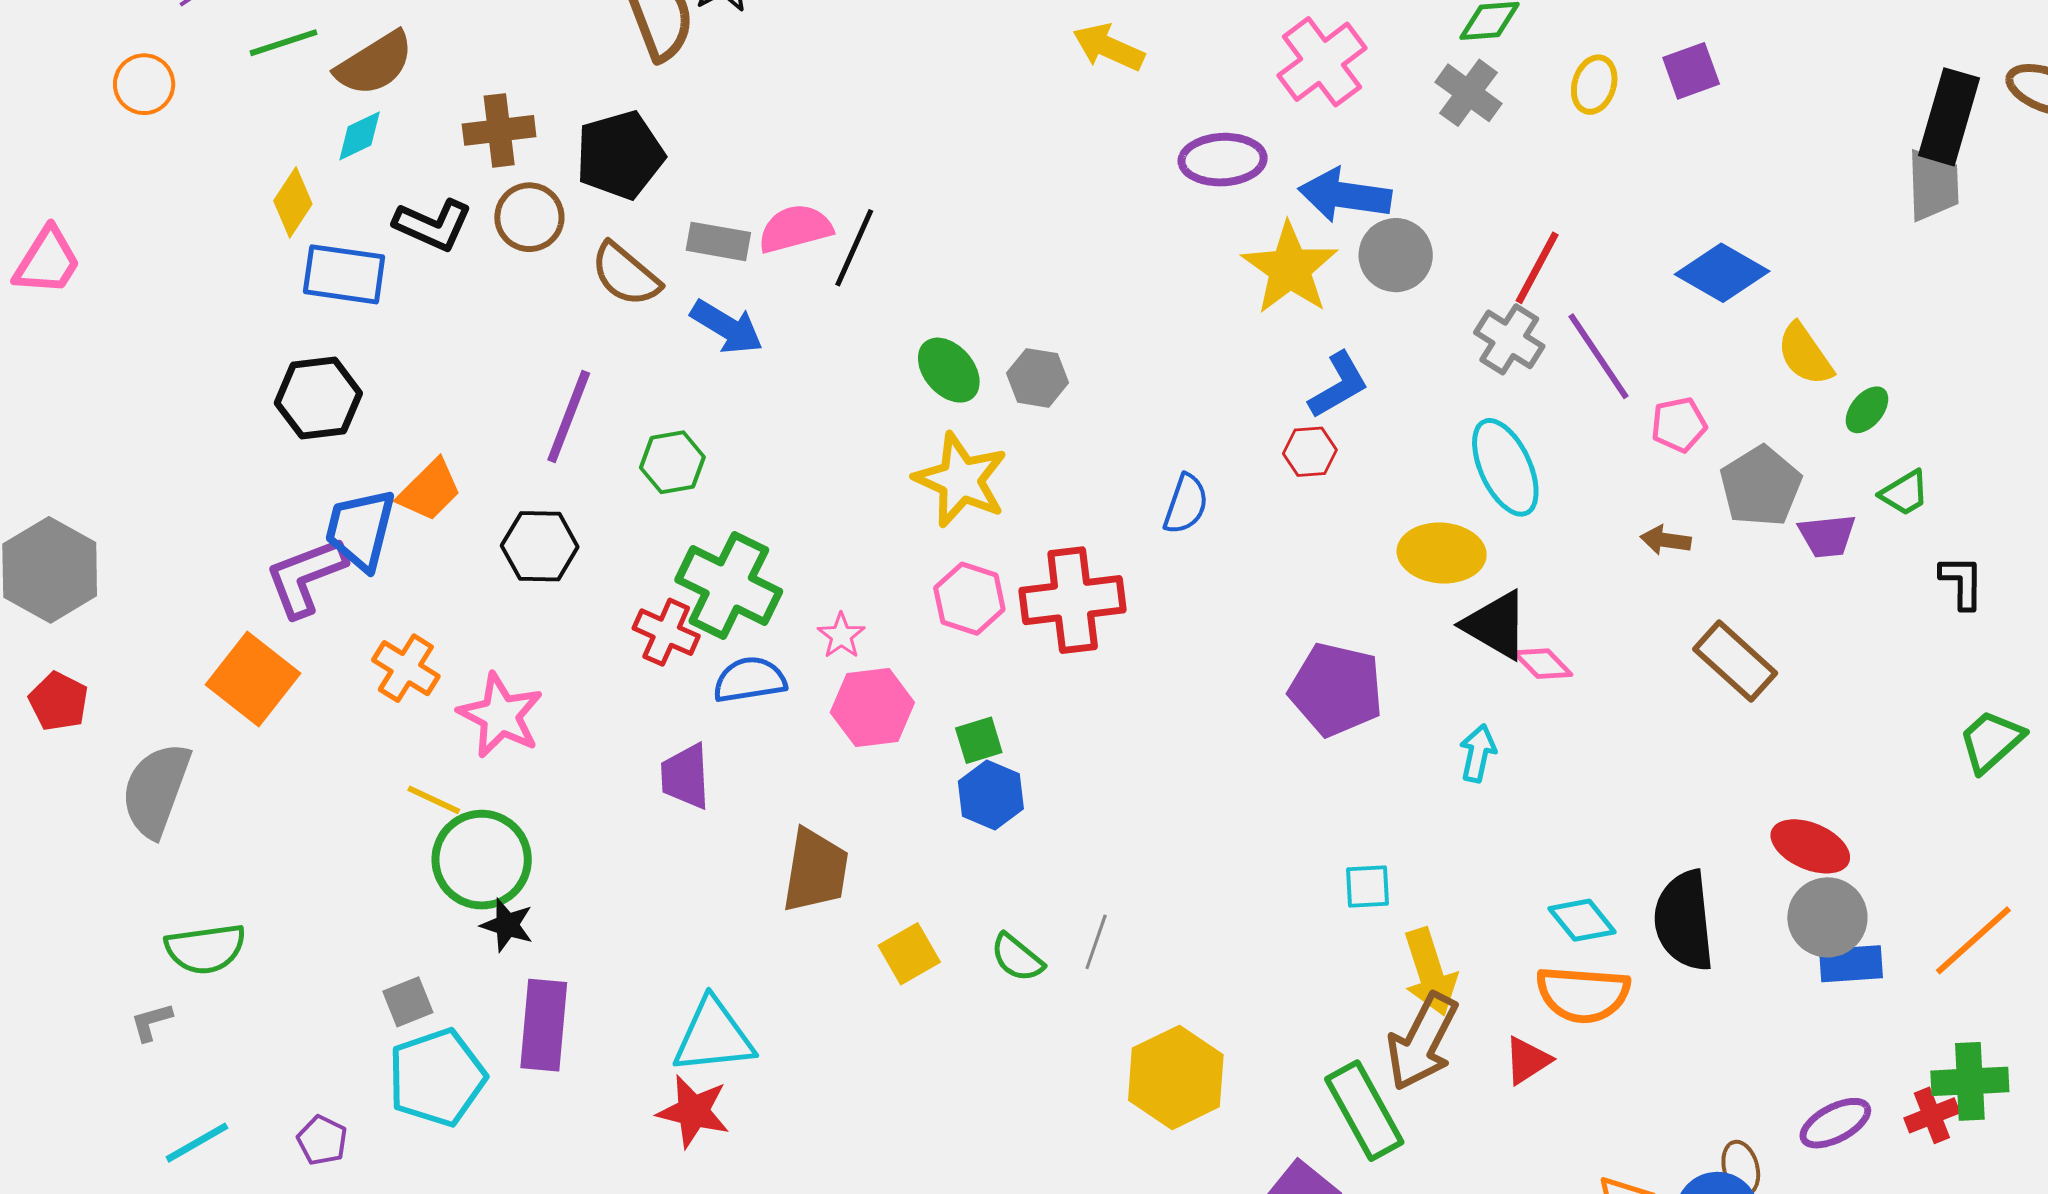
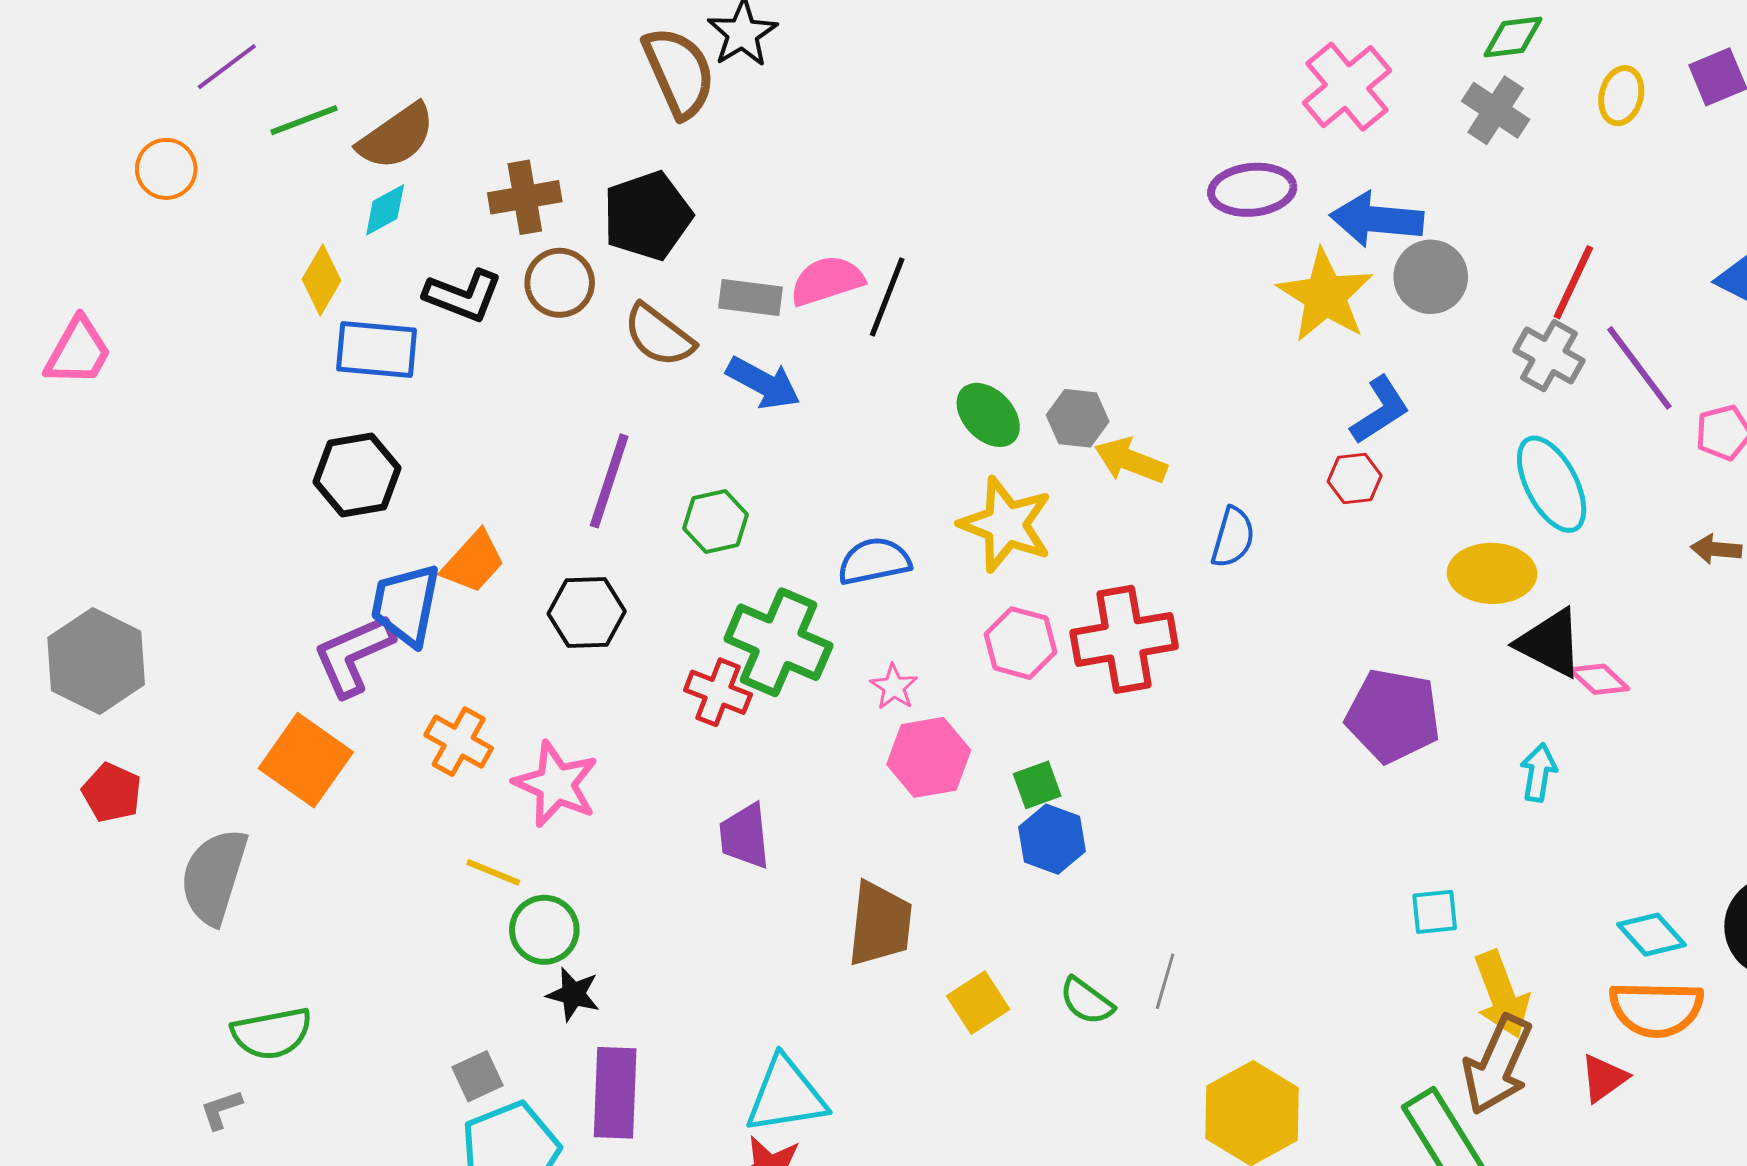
yellow arrow: (1108, 47) -> (1131, 461), moved
blue semicircle: (750, 680) -> (874, 561), moved
green circle: (482, 860) -> (544, 930), size x0.7

